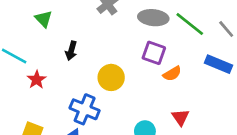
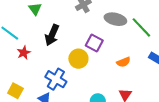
black arrow: (71, 51) -> (52, 35), size x1.5
purple square: (154, 53) -> (94, 43), moved

